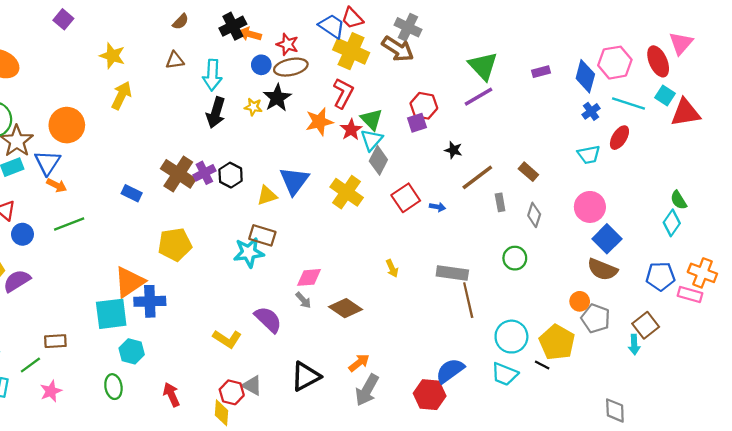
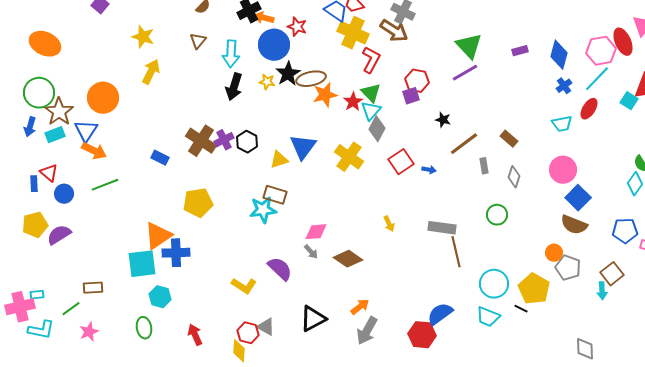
brown triangle: (175, 60) -> (198, 41), turned -42
pink hexagon: (615, 63) -> (601, 51), moved
blue circle: (261, 65) -> (274, 45), size x1.8
brown ellipse: (291, 67) -> (311, 79), moved
red L-shape: (343, 93) -> (371, 60), moved
cyan square: (665, 96) -> (629, 101), moved
cyan line: (629, 103) -> (597, 79), turned -64
orange arrow: (57, 185) -> (94, 151), size x1.4

